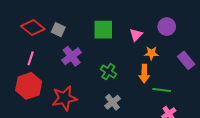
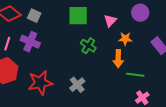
purple cross: (72, 56) -> (30, 42), moved, turned -30
green cross: (108, 72) -> (88, 46), moved
gray cross: (112, 102) -> (77, 85), moved

